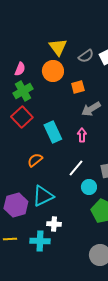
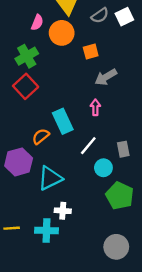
pink semicircle: (20, 69) -> (37, 22), moved
cyan rectangle: (53, 132) -> (63, 121), moved
purple hexagon: (16, 205) -> (19, 162), moved

